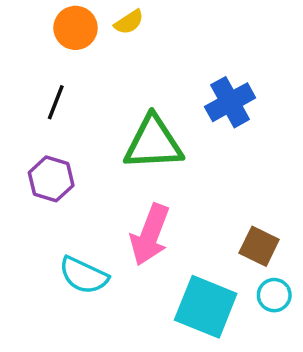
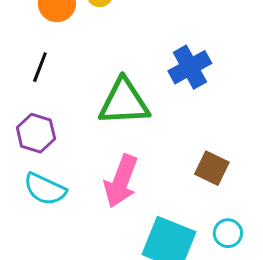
brown square: (259, 246) -> (212, 168), moved
cyan semicircle: (84, 275) -> (45, 189), moved

